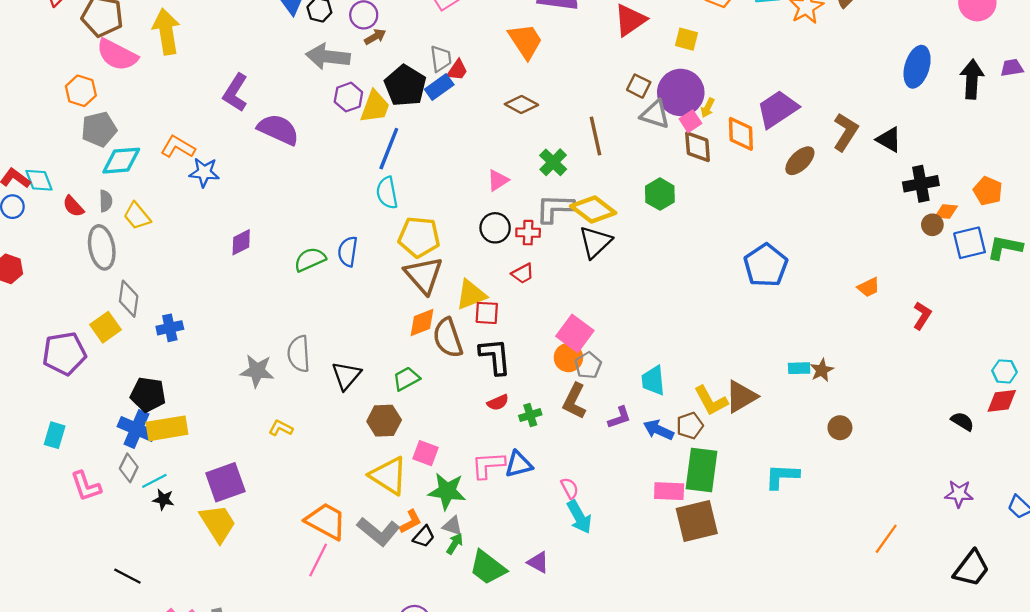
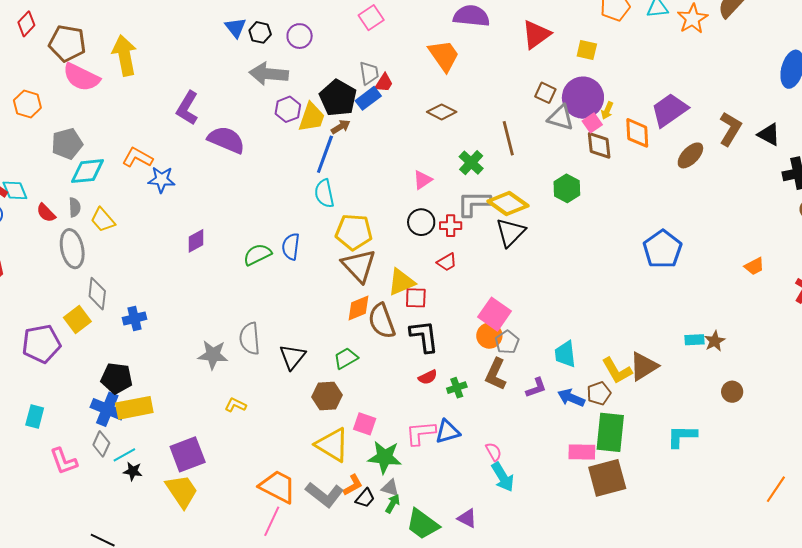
brown arrow: (375, 37) -> (341, 127), moved
orange hexagon: (81, 91) -> (27, 104), moved

